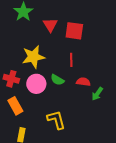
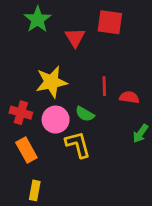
red square: (74, 31) -> (110, 22), moved
red semicircle: (83, 82) -> (129, 97), moved
yellow L-shape: (56, 120) -> (78, 145), moved

